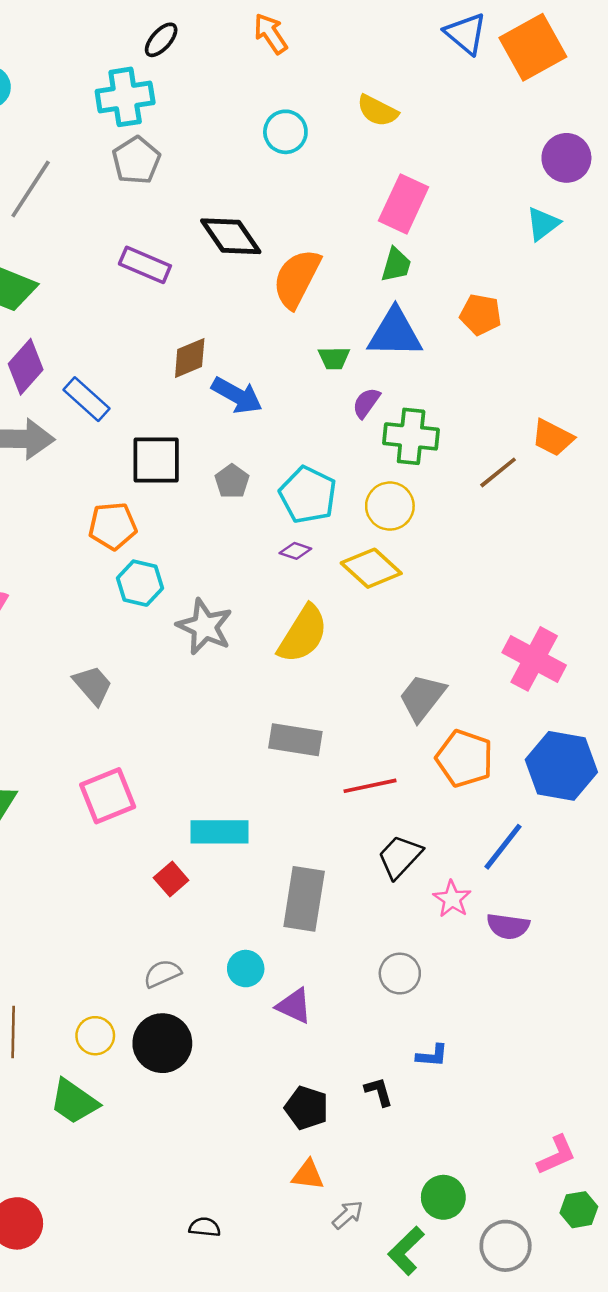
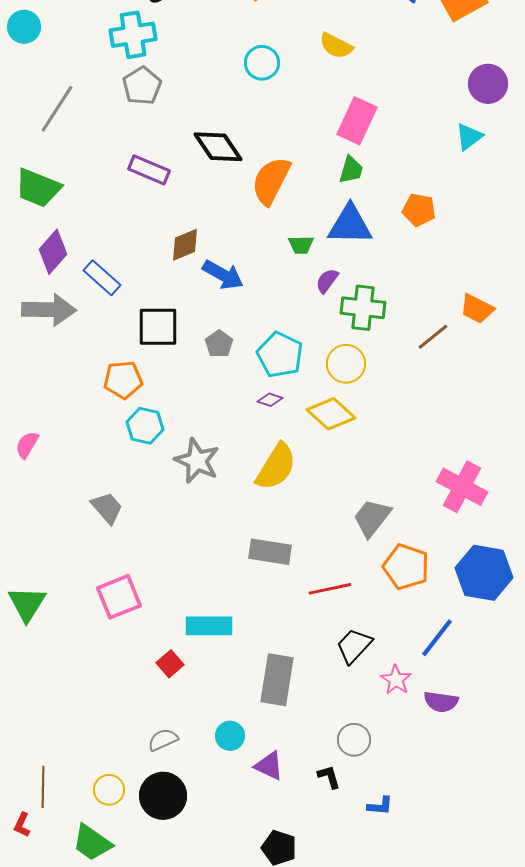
black L-shape: (379, 1092) -> (329, 777), moved

